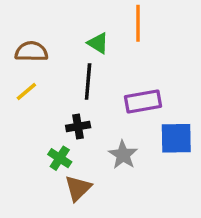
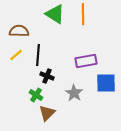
green triangle: (98, 43) -> (55, 14), moved, size x1.5
black line: (88, 82) -> (38, 55), moved
black cross: (78, 126) -> (47, 76), turned 32

